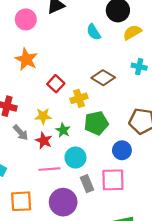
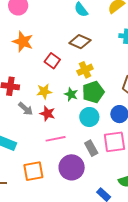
brown diamond: (103, 78) -> (80, 42), moved
yellow cross: (79, 98) -> (85, 70), moved
green star: (63, 130) -> (71, 94), moved
cyan circle: (75, 158) -> (89, 117), moved

